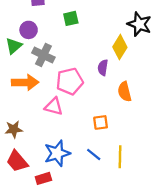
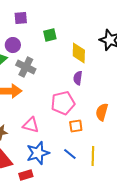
yellow diamond: (120, 47) -> (79, 53), moved, turned -30
pink pentagon: (70, 81) -> (63, 103), moved
orange semicircle: (125, 92) -> (102, 112), moved, turned 30
pink triangle: (54, 106) -> (31, 125), moved

